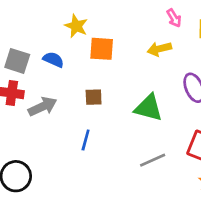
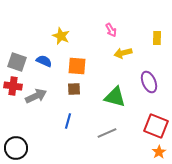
pink arrow: (174, 18) -> (111, 30), moved
orange square: (102, 49) -> (77, 66), moved
gray line: (153, 160) -> (107, 133), moved

